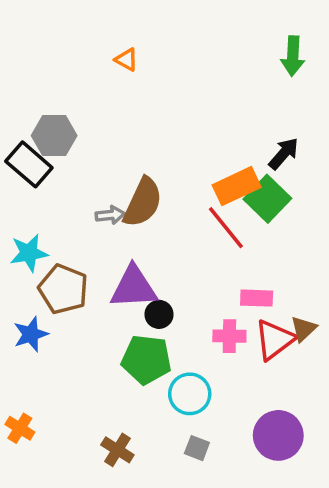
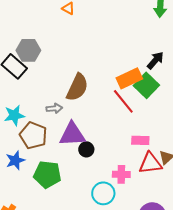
gray arrow: (110, 215) -> (54, 108), moved
pink cross: (229, 336) -> (121, 174), moved
red triangle: (275, 340) -> (150, 163), turned 30
green pentagon: (146, 360) -> (47, 174), moved

